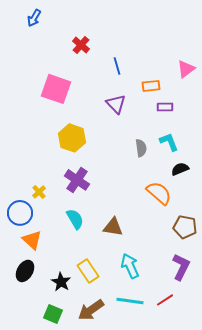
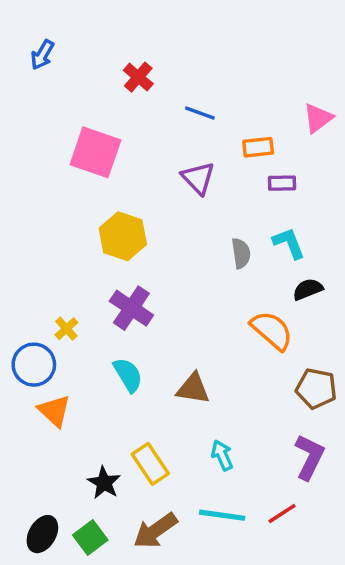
blue arrow: (34, 18) -> (42, 55), moved
blue line: (117, 66) -> (200, 113), turned -54
cyan arrow: (130, 266) -> (222, 455), size x0.7
black ellipse: (25, 271) -> (42, 534), moved
green square: (53, 314) -> (90, 537), turned 30

